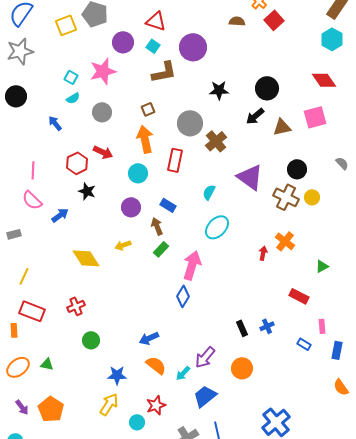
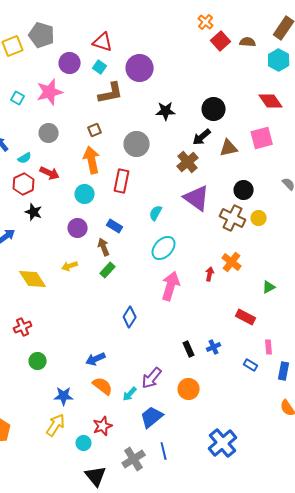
brown semicircle: (237, 21) -> (248, 42), moved
cyan semicircle: (73, 98) -> (25, 158), moved
brown cross: (216, 141) -> (188, 162), moved
pink arrow: (192, 265) -> (171, 286), moved

